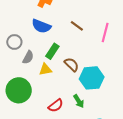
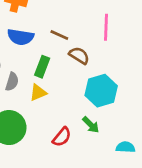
brown line: (77, 26) -> (59, 35), moved
brown semicircle: (72, 65) -> (79, 55), moved

